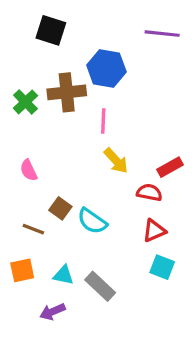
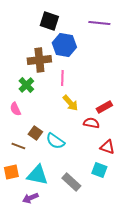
black square: (51, 30) -> (49, 21), moved
green cross: (25, 102) -> (26, 85), moved
red triangle: (154, 231) -> (107, 147), moved, turned 42
cyan triangle: (64, 275) -> (37, 175), size x1.6
gray rectangle: (100, 286) -> (71, 182), moved

